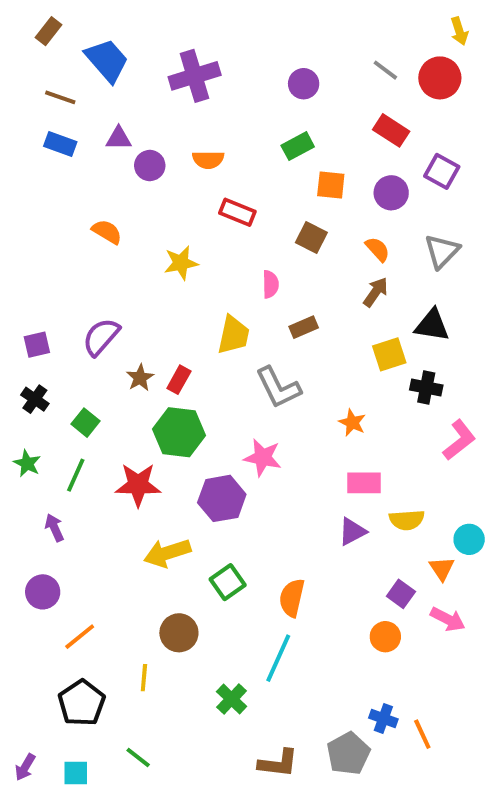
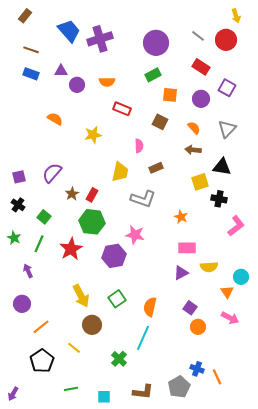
blue trapezoid: (107, 60) -> (69, 31), moved
purple circle: (304, 84) -> (156, 43), size x1.6
brown arrow: (376, 292) -> (193, 150), turned -119
gray L-shape: (278, 387) -> (143, 199), turned -45
red star: (138, 485) -> (71, 249), turned -30
yellow arrow: (167, 553) -> (81, 296), moved, turned -100
purple square: (401, 594) -> (190, 308), moved
yellow line: (144, 678) -> (74, 348), turned -56
green line: (138, 757) -> (71, 389), turned -48
cyan square: (76, 773) -> (104, 397), moved

